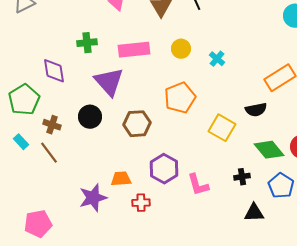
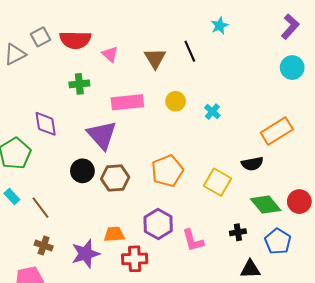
green cross: (87, 43) -> (79, 84), moved
orange pentagon: (180, 98) -> (167, 171), moved
brown hexagon: (137, 124) -> (115, 178), moved
brown cross: (52, 125) -> (44, 246), moved
red cross: (141, 203) -> (135, 259), size x1.4

